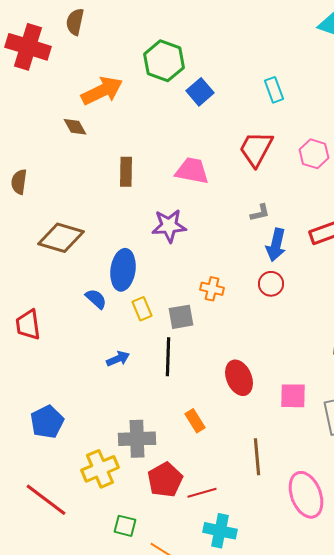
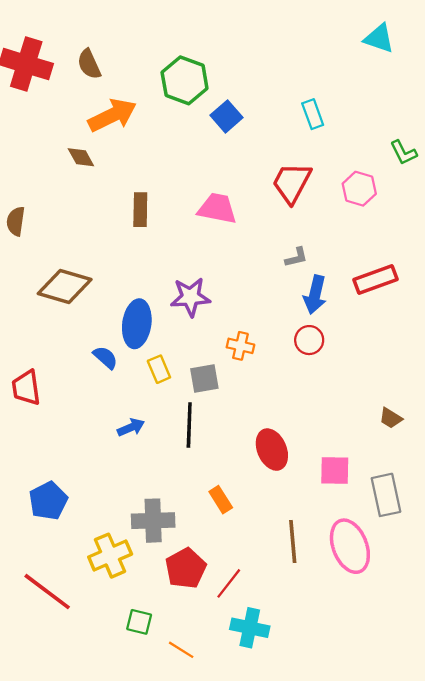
brown semicircle: (75, 22) -> (89, 64), moved, turned -36
purple star: (169, 226) -> (190, 297), moved
red line: (202, 493) -> (229, 583), turned -36
pink ellipse: (306, 495) -> (350, 546), moved

